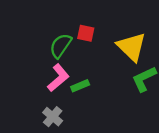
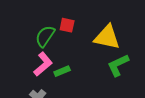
yellow triangle: (132, 47) -> (107, 37), turned -32

